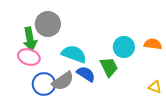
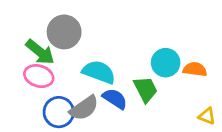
green arrow: (30, 39) -> (40, 52), turned -40
orange semicircle: (153, 44) -> (195, 69), moved

